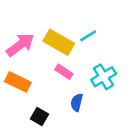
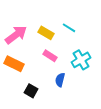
cyan line: (88, 36) -> (69, 28), turned 64
yellow rectangle: (59, 42) -> (46, 33), size x0.7

